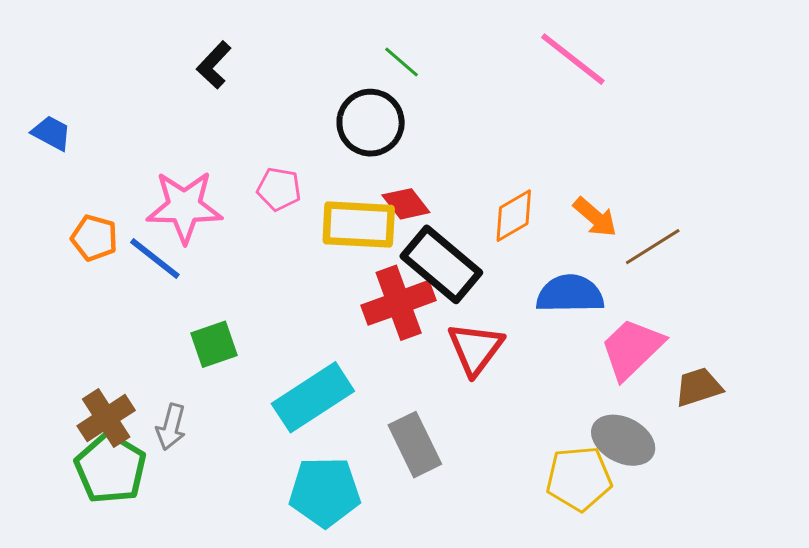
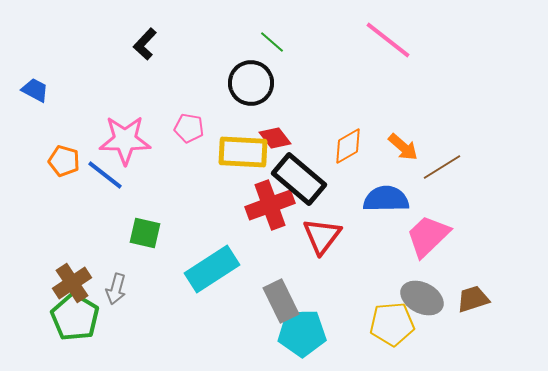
green square: (214, 344) -> (145, 233), turned 32
brown trapezoid: (698, 387) -> (473, 299), moved
cyan pentagon: (325, 492) -> (302, 333), moved

